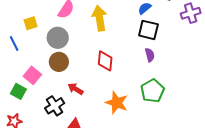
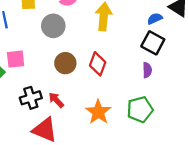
brown circle: (59, 62) -> (65, 63), moved
pink square: (32, 75) -> (16, 59), turned 30
red arrow: (76, 89) -> (56, 100), moved

